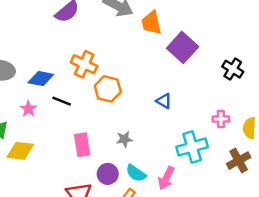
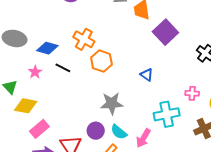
gray star: (124, 139) -> (112, 103), size x1.6
pink rectangle: (82, 145) -> (39, 129), moved, turned 54

